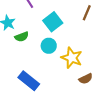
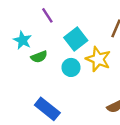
yellow star: (72, 58) -> (98, 59), moved

